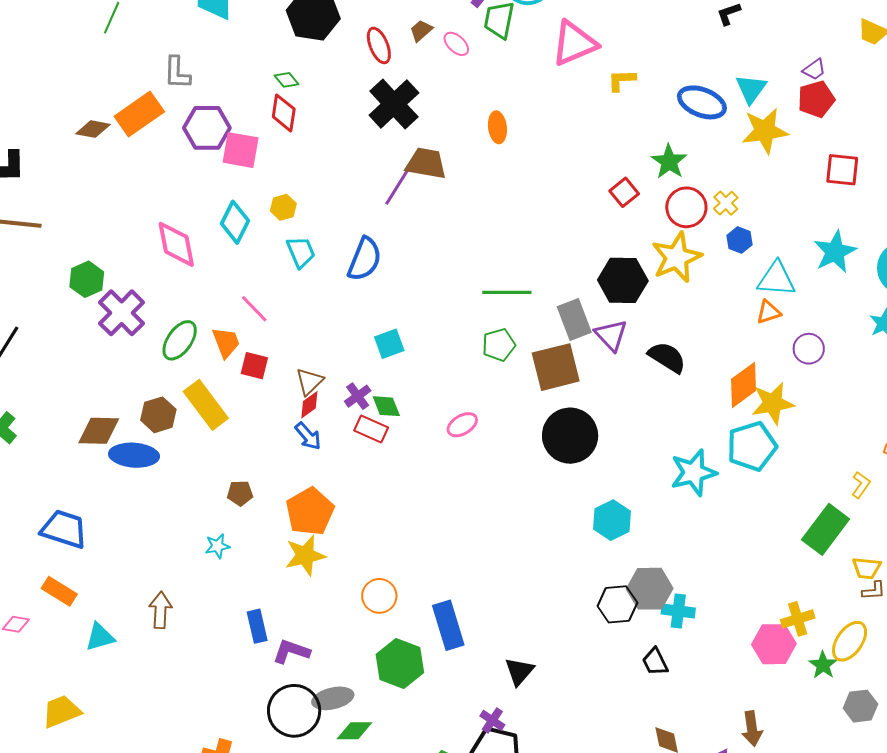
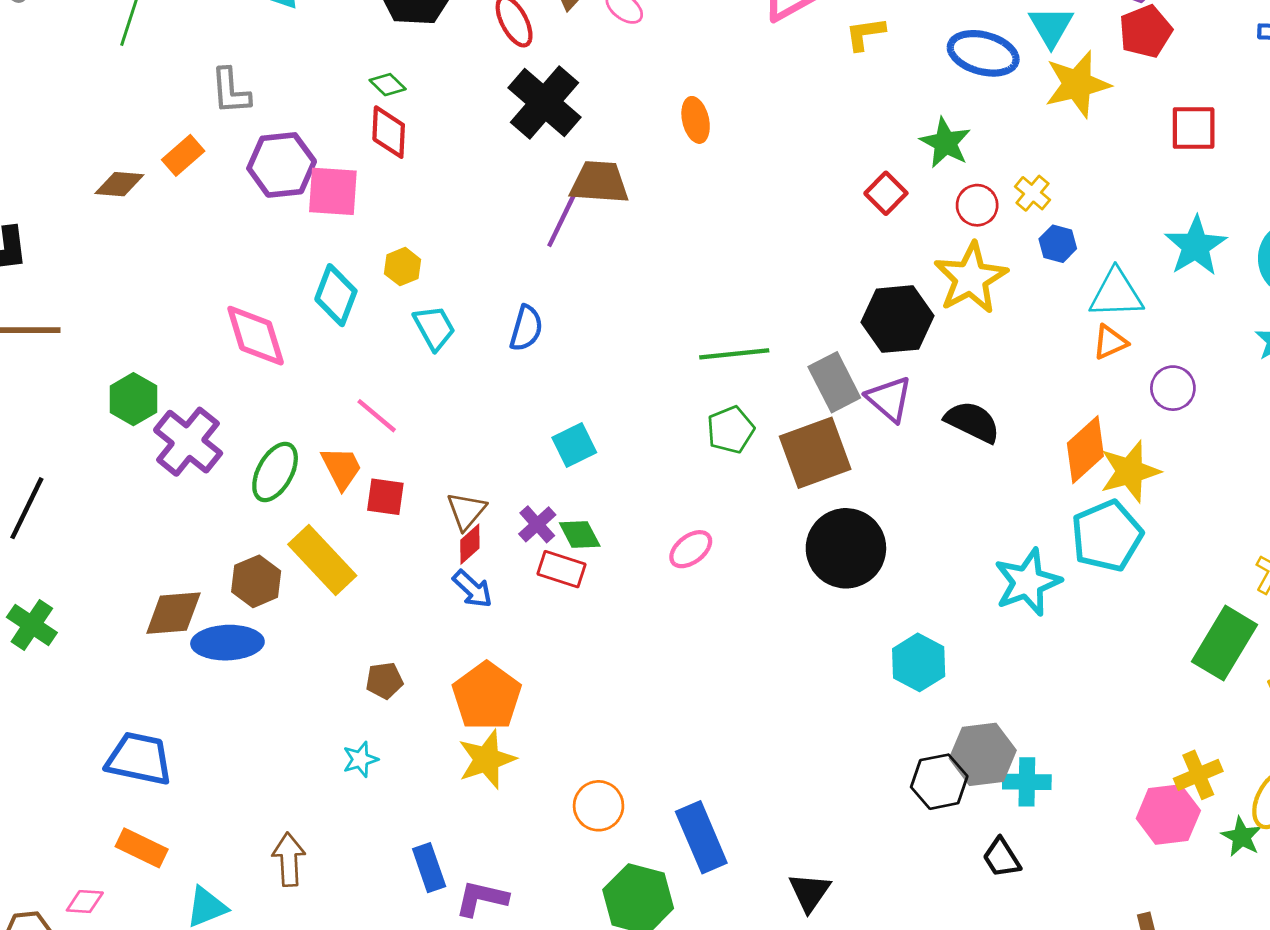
orange rectangle: (139, 114) -> (183, 155), size x0.6
red circle: (686, 207) -> (977, 205), size x0.7
blue semicircle: (365, 259) -> (526, 328), size x0.7

